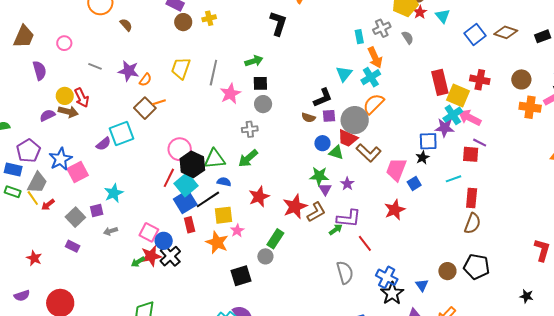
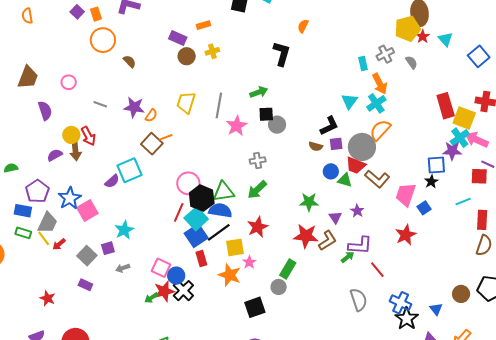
gray circle: (263, 104) -> (277, 125), moved
brown arrow: (68, 112) -> (75, 151), turned 72
green star: (319, 176) -> (309, 202), moved
blue semicircle: (224, 182) -> (220, 210), moved, size x1.6
red star: (259, 197) -> (258, 227), moved
red star: (295, 207) -> (306, 236), turned 30

